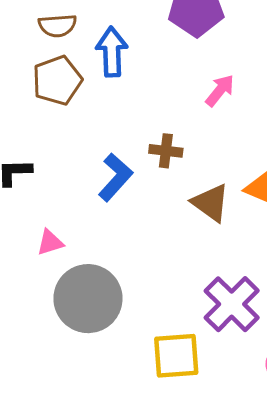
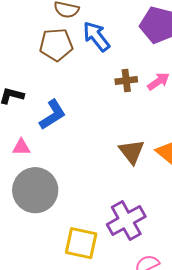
blue arrow: (112, 52) -> (96, 36), turned -52
brown cross: (166, 151) -> (126, 80), moved, turned -30
blue L-shape: (115, 177) -> (53, 115), moved

